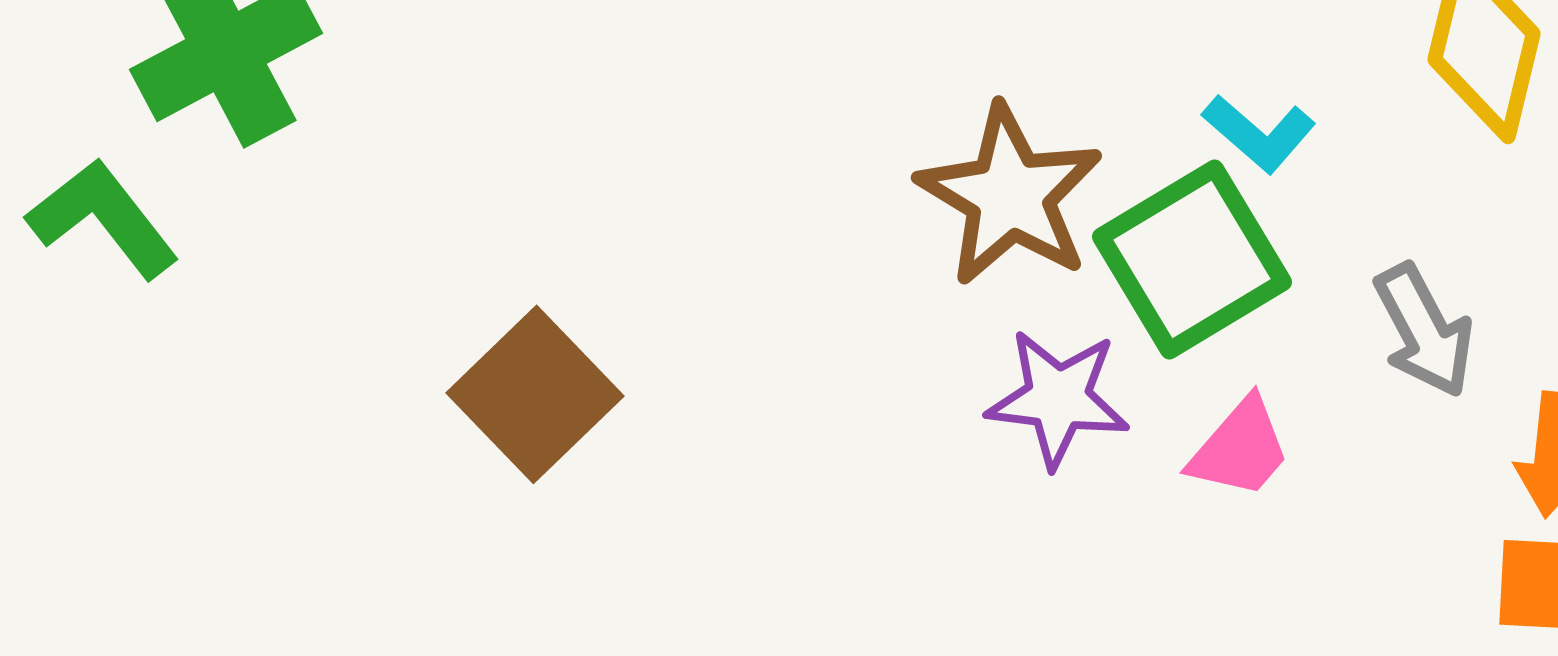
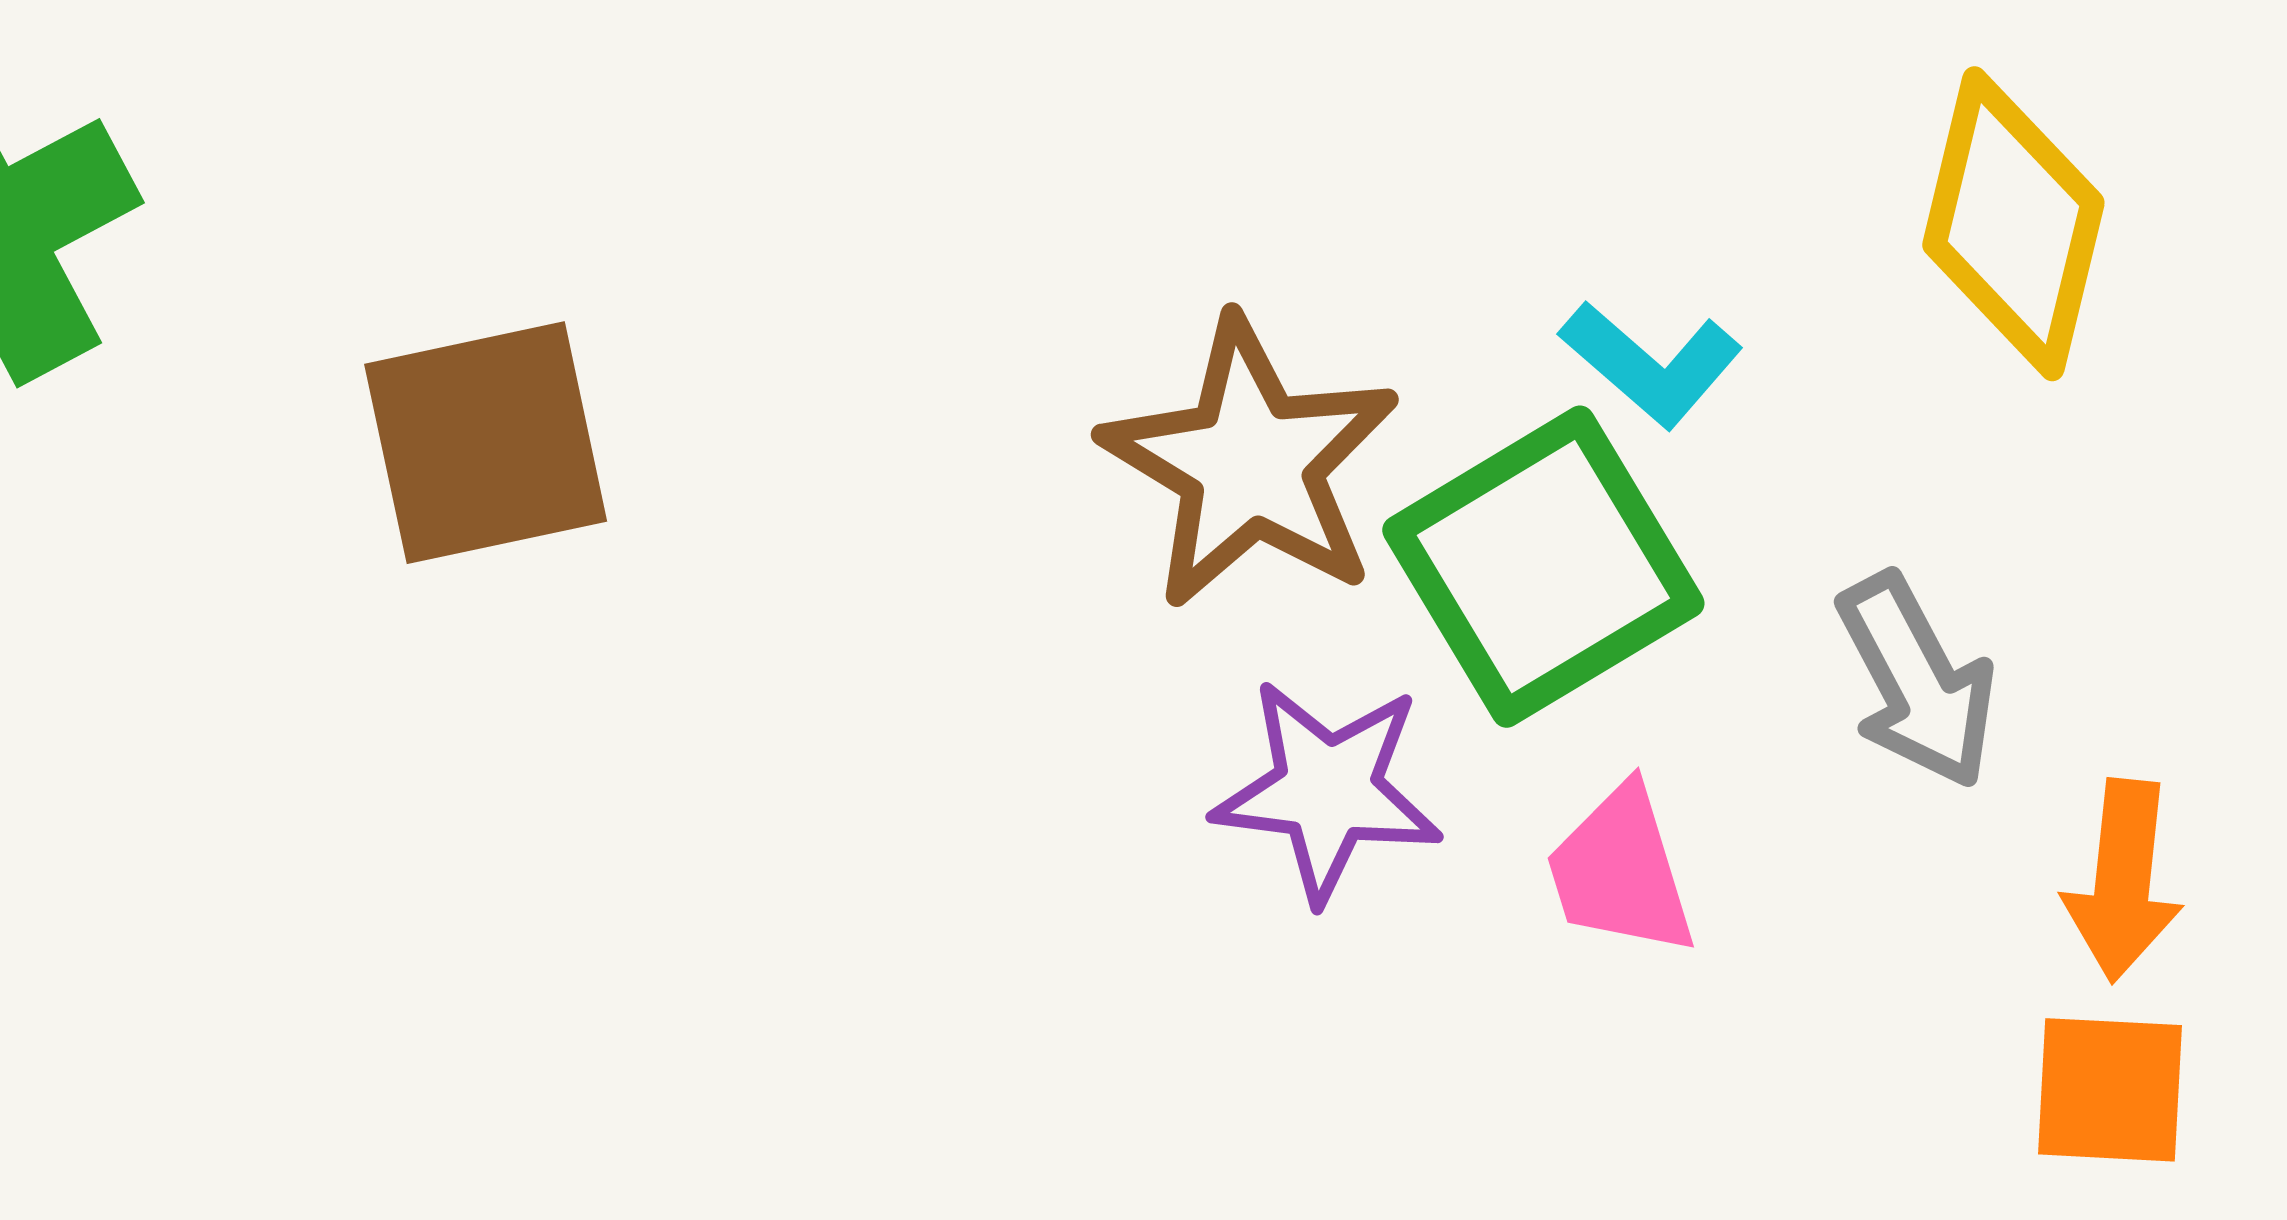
brown square: (535, 394) -> (486, 443), moved, turned 32
pink trapezoid: (1240, 448) -> (1621, 871), turned 122

